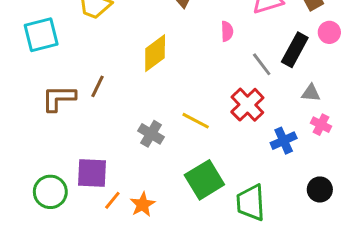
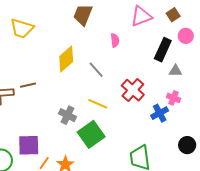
gray line: (262, 64) -> (96, 70), moved
brown line: (98, 86) -> (28, 85), turned 56
gray triangle: (311, 93) -> (175, 71), moved
pink cross: (321, 125) -> (174, 98), moved
green square: (204, 180) -> (91, 134), moved

